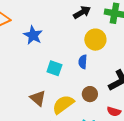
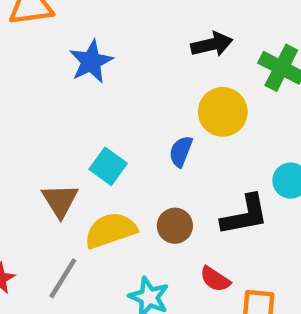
cyan square: (54, 68) -> (108, 166), moved

